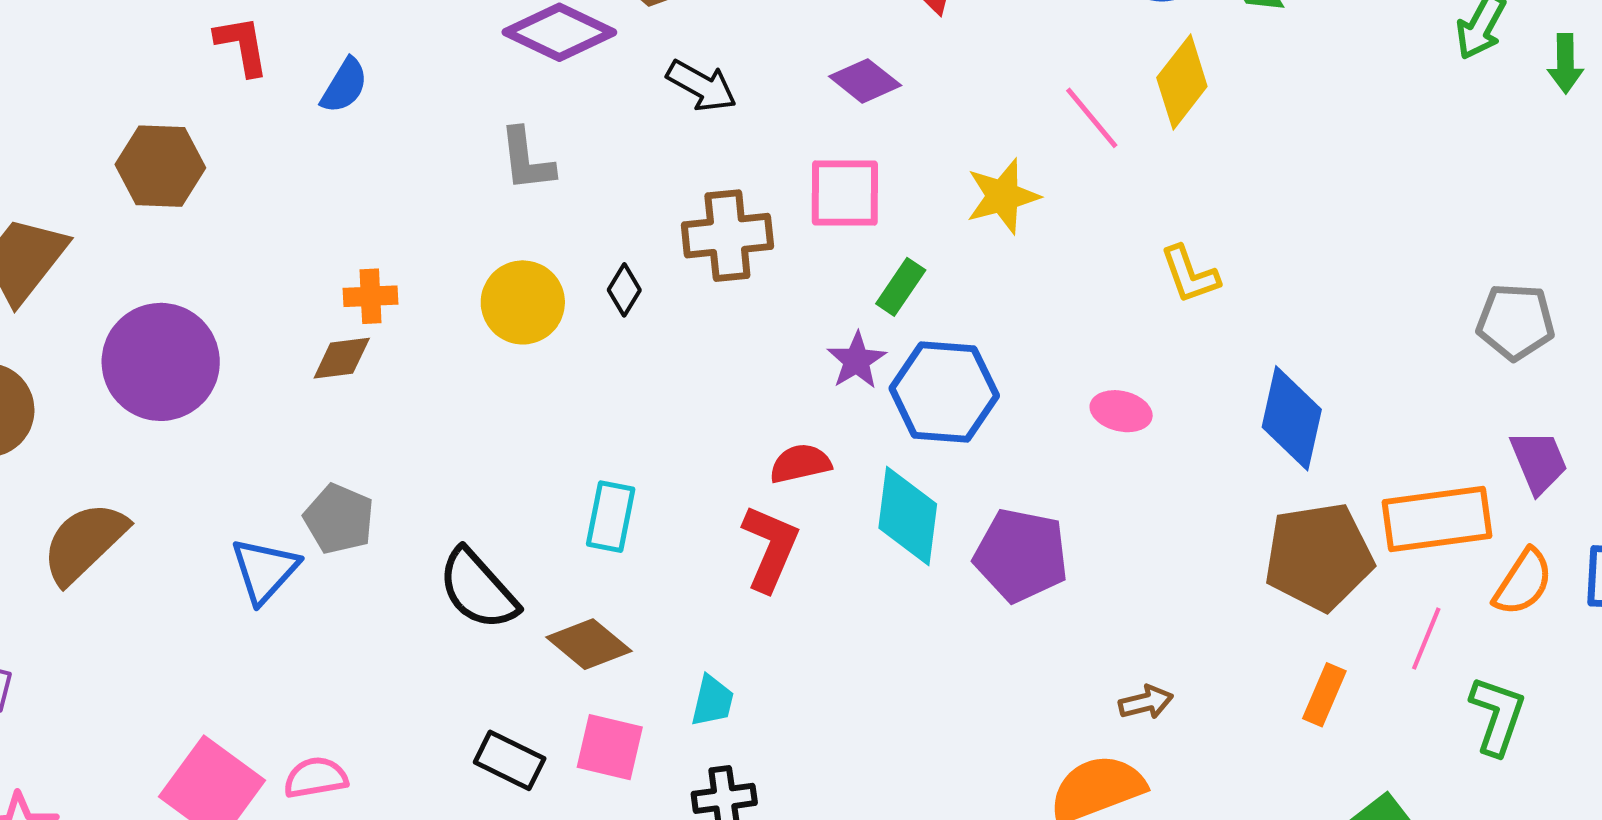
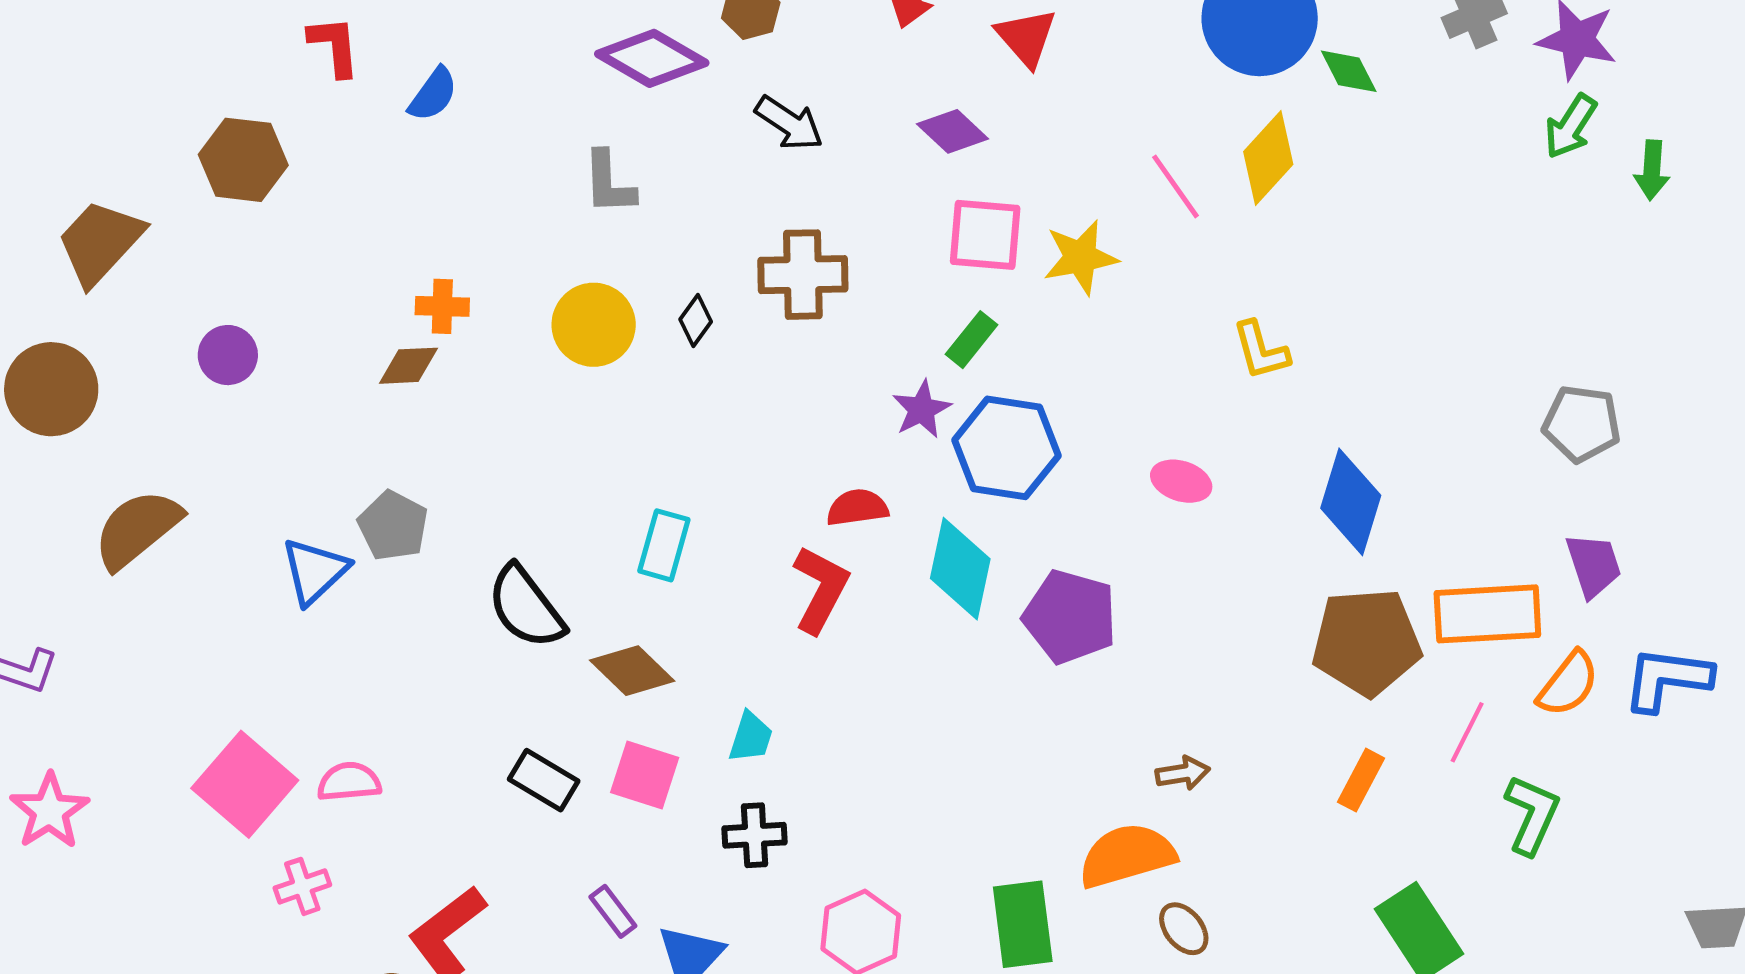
pink square: (845, 193) -> (985, 235), moved
purple circle: (161, 362) -> (228, 355), size x0.5

